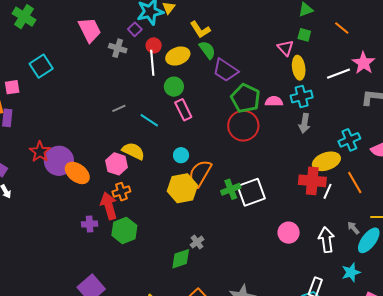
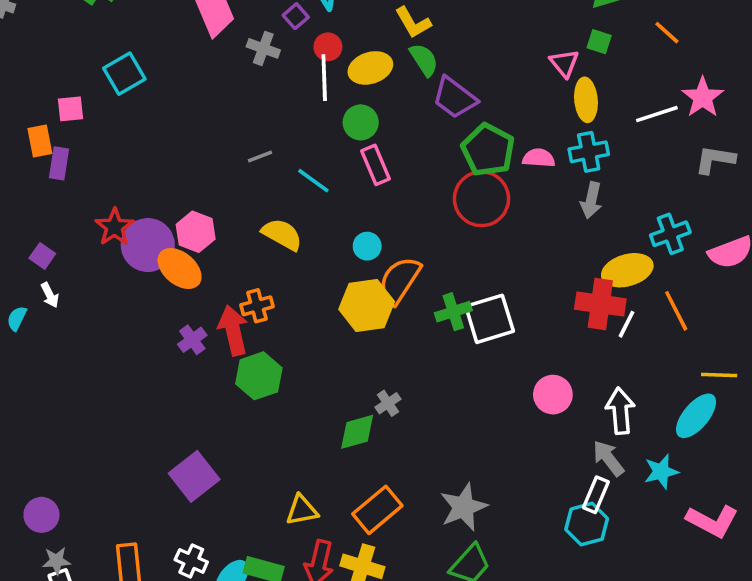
pink hexagon: (117, 164) -> (196, 232), moved
purple cross: (90, 224) -> (192, 340), moved, turned -35
gray arrow: (353, 228) -> (608, 458), moved, size x1.5

